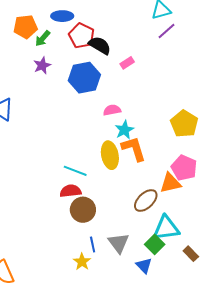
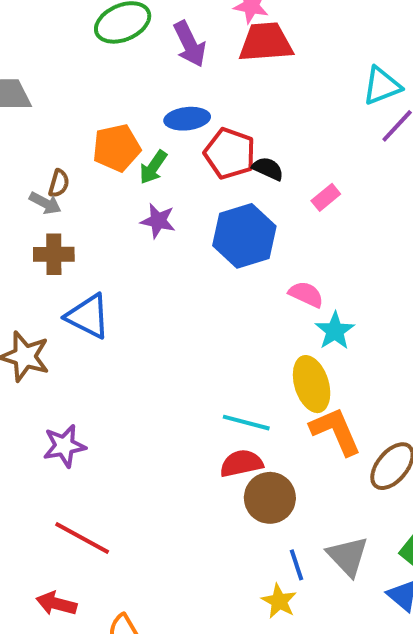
black semicircle: (100, 45) -> (268, 169), size x0.7
purple star: (42, 65) -> (158, 221), turned -30
pink semicircle: (112, 110) -> (306, 294), turned 42
orange L-shape: (134, 149) -> (336, 431), moved

